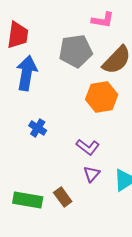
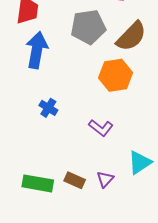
purple triangle: (92, 174) -> (105, 179), moved
brown rectangle: (63, 197) -> (75, 180), turned -30

